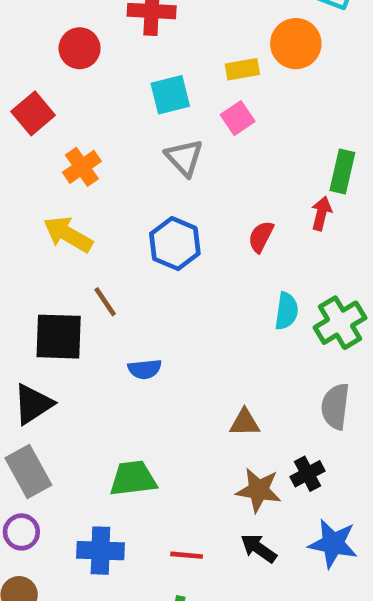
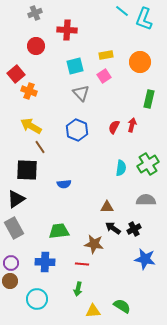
orange circle: (296, 44) -> (140, 62), moved
orange cross: (82, 167) -> (29, 91), moved, turned -35
red arrow: (321, 213) -> (132, 125), moved
brown line: (105, 302) -> (40, 147), moved
cyan semicircle: (287, 311) -> (121, 168), moved
gray semicircle: (335, 406) -> (146, 200), turned 84
brown star: (259, 490) -> (94, 244), moved
purple circle: (21, 532) -> (11, 263), moved
black arrow: (259, 548) -> (113, 228), moved

